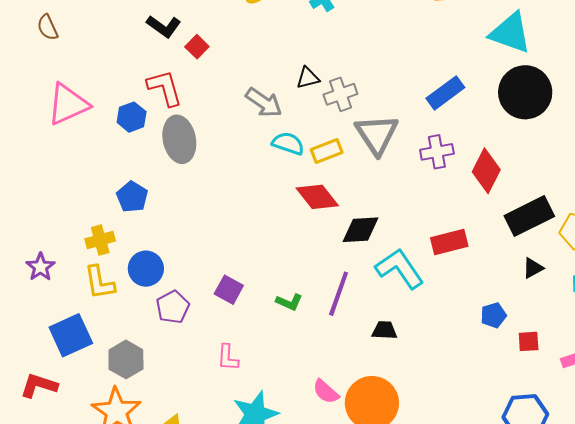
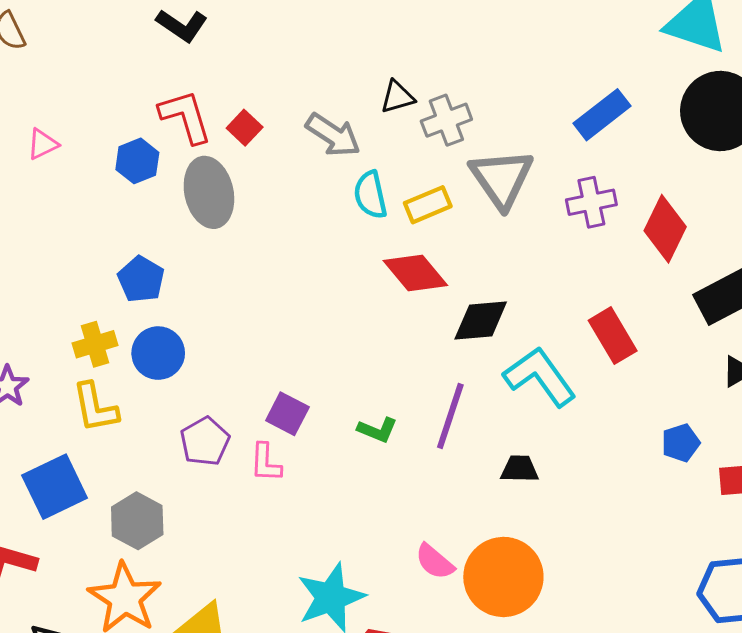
red square: (197, 47) -> (245, 128), moved
pink triangle: (68, 104) -> (43, 144), size x0.5
cyan semicircle: (288, 143) -> (370, 195), turned -120
red rectangle: (449, 242) -> (613, 336), turned 75
blue circle: (146, 269) -> (158, 353), moved
pink L-shape: (228, 358) -> (266, 463), moved

